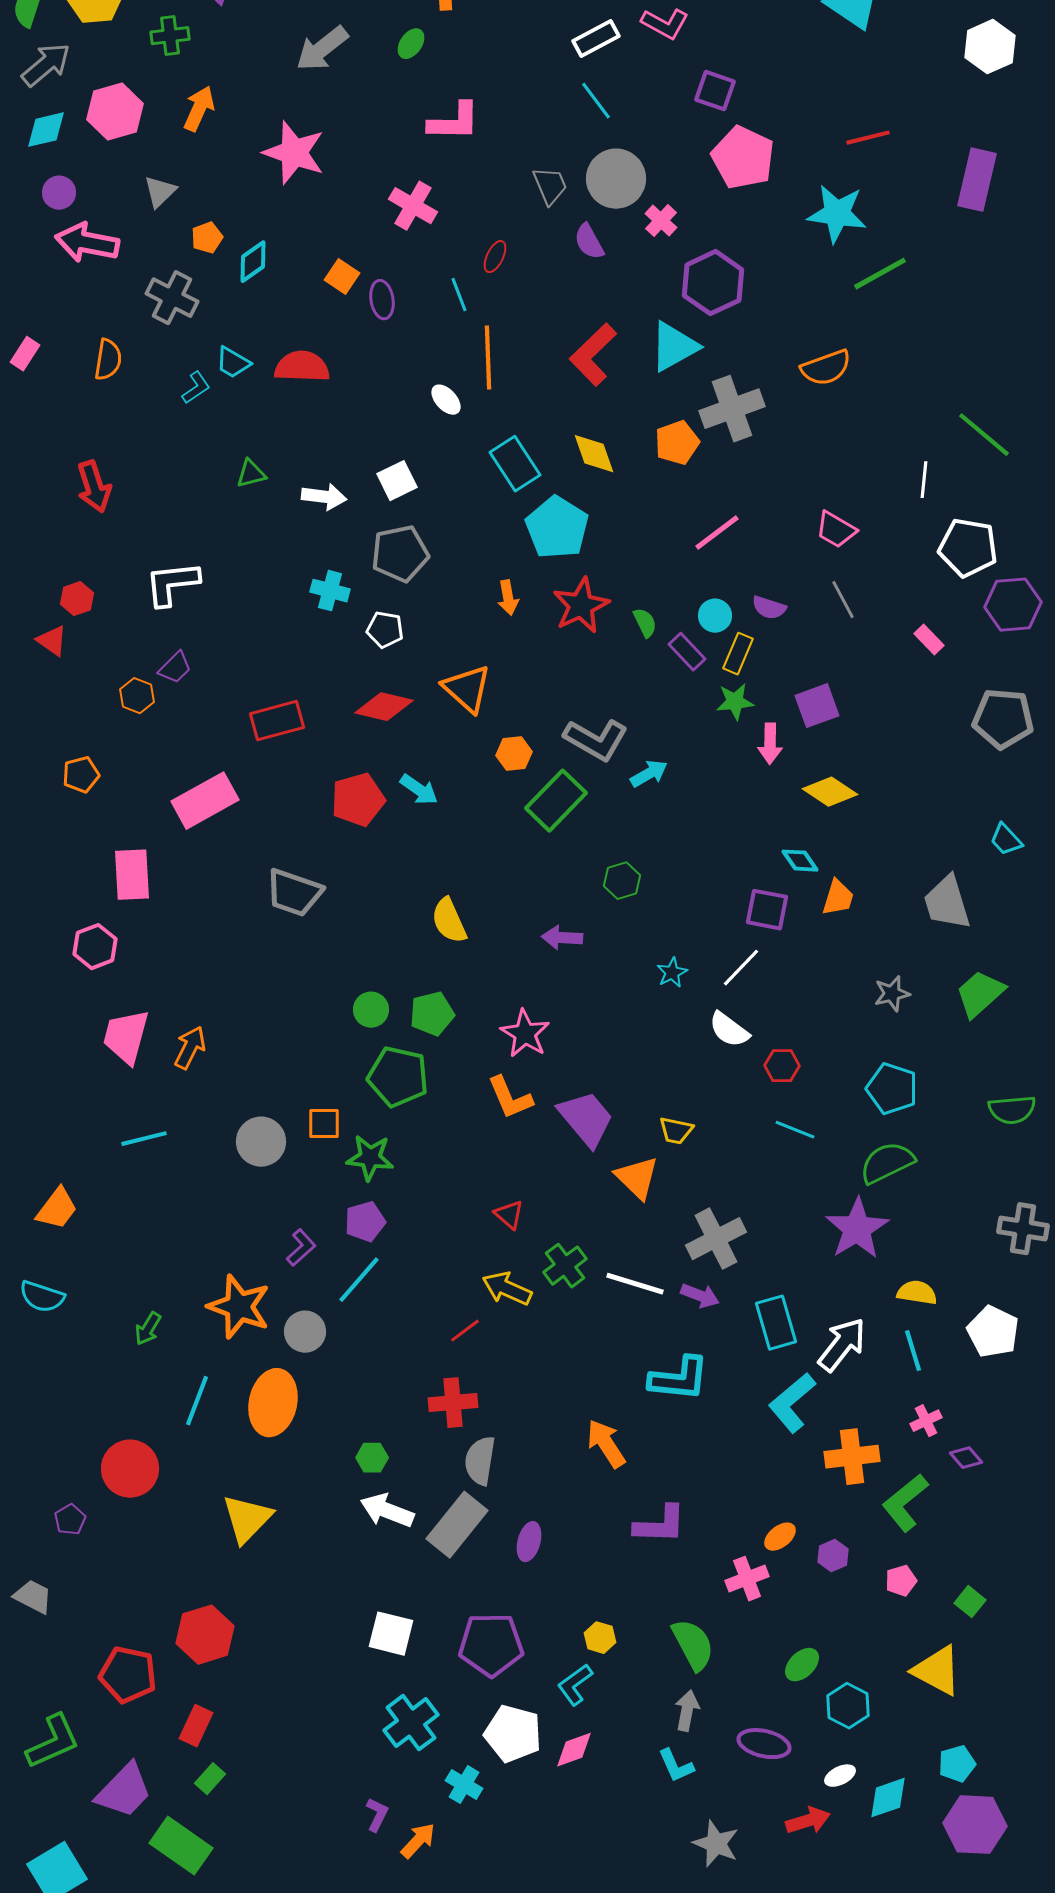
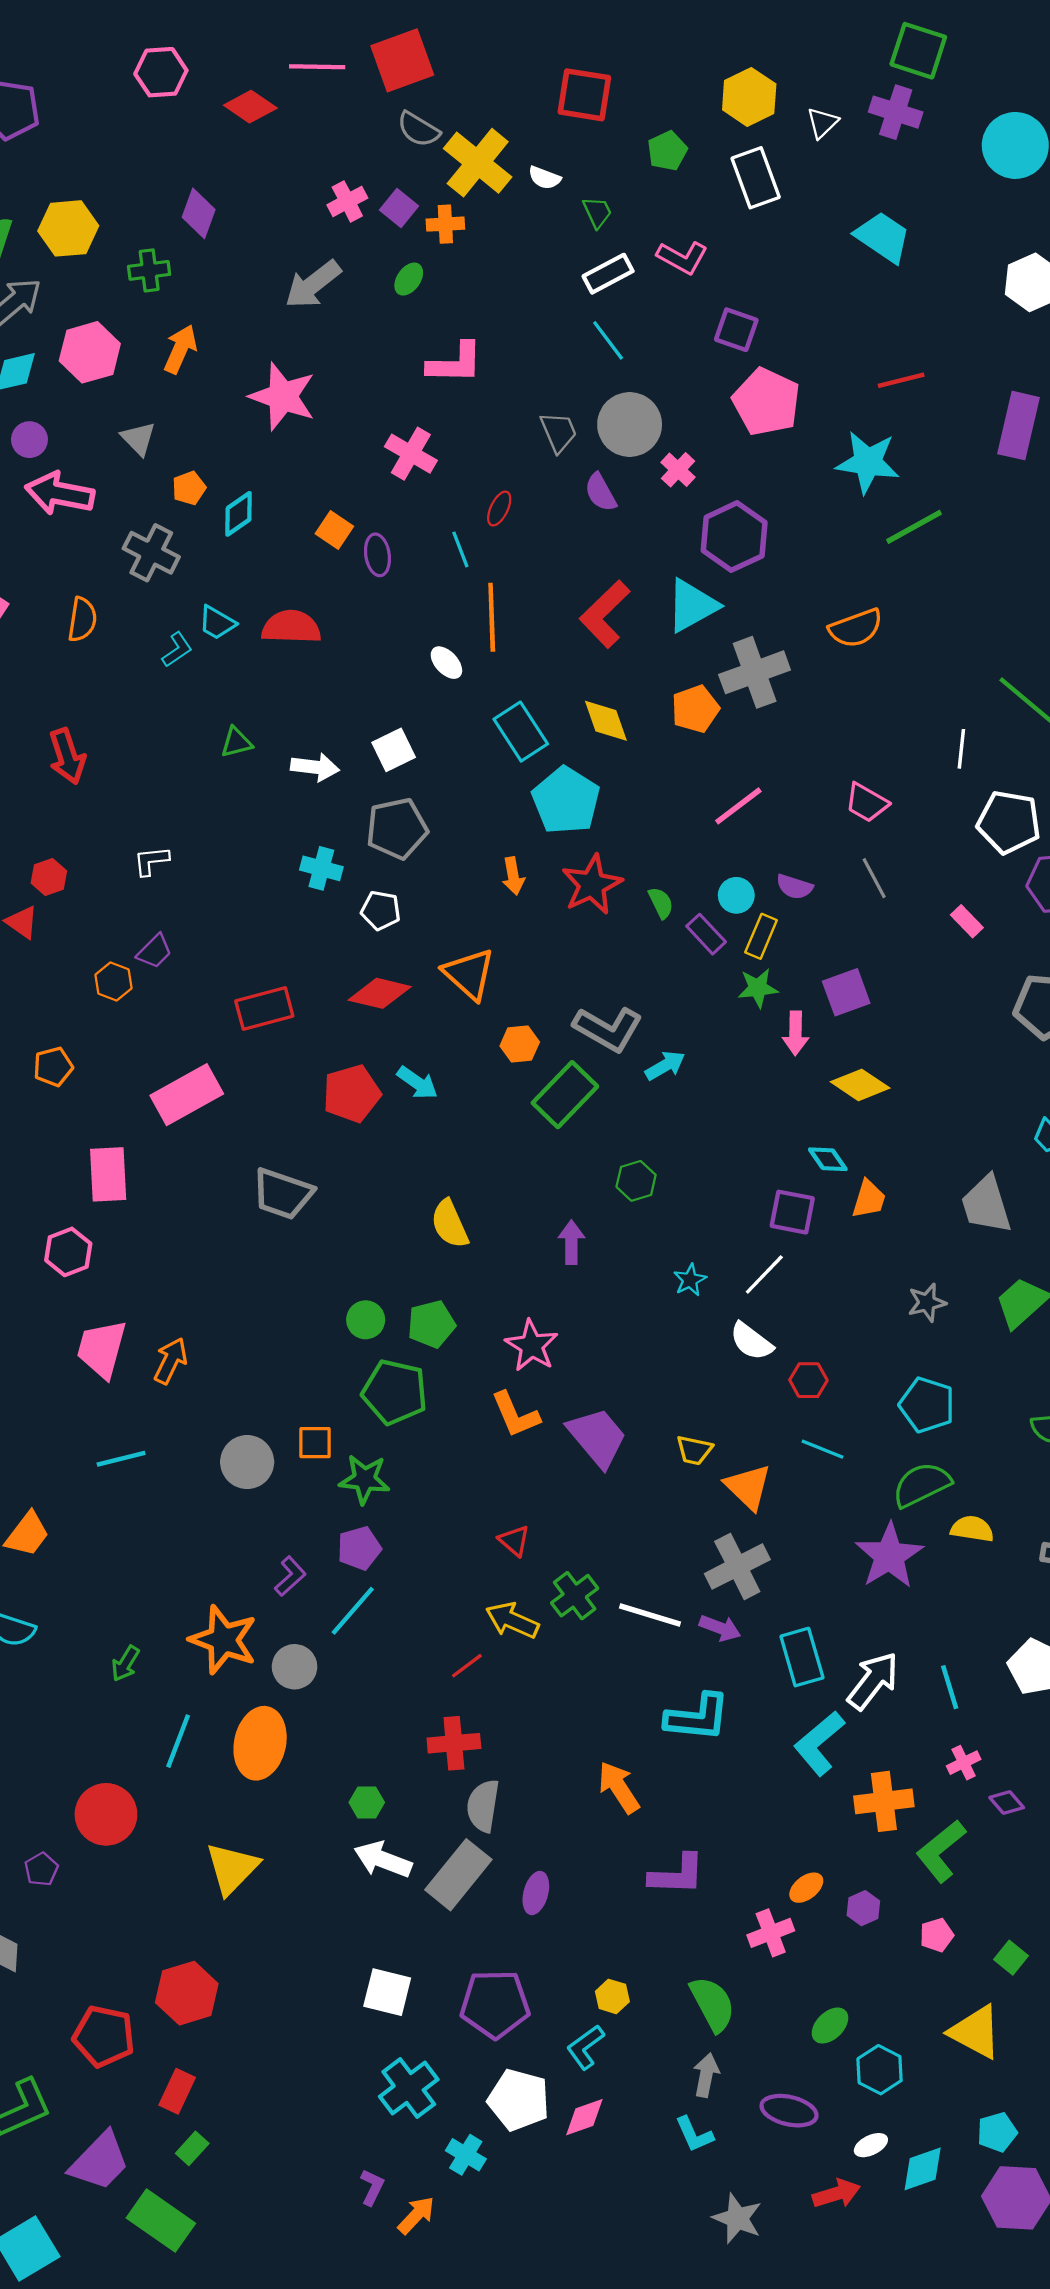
gray triangle: (160, 192) -> (138, 439), turned -30
white L-shape: (172, 584) -> (151, 861), size x0.6
purple arrow: (562, 938) -> (571, 1242), turned 87
orange triangle: (637, 1178) -> (748, 1487), moved
yellow semicircle: (917, 1293) -> (972, 1529), moved

